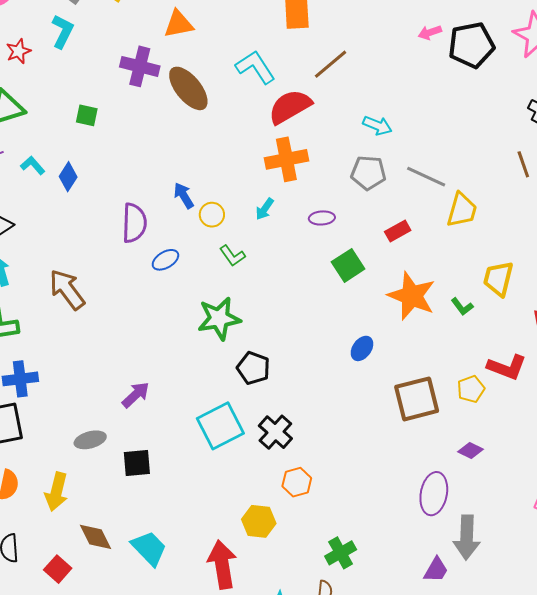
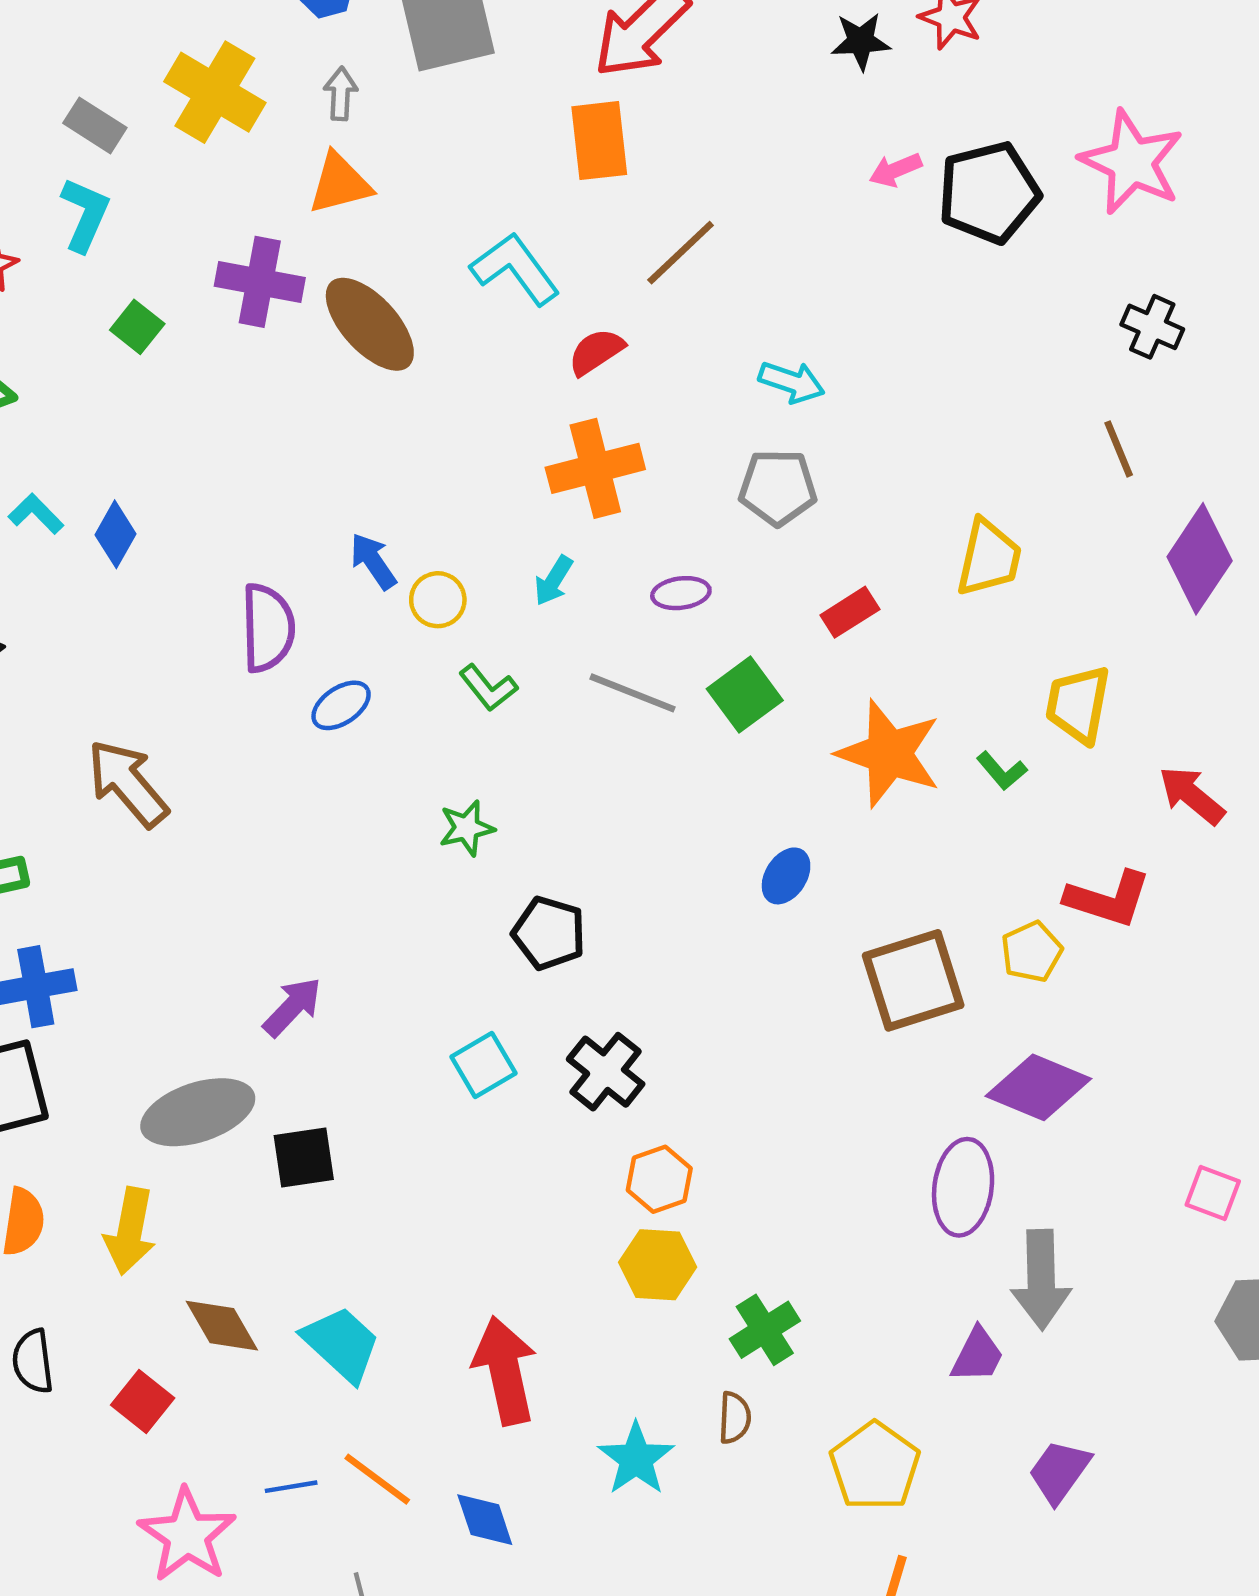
red semicircle: (290, 107) -> (596, 352), size x0.6
green square: (87, 115) -> (137, 327), moved, turned 30
gray line: (426, 177) -> (633, 693), moved
green star: (219, 318) -> (467, 828), size x0.6
cyan square: (220, 426) -> (483, 1065), size x0.6
gray ellipse: (90, 440) -> (198, 1112), size x1.6
purple diamond: (470, 450) -> (1038, 1087), size x1.8
yellow hexagon: (259, 521) -> (658, 1265), moved

